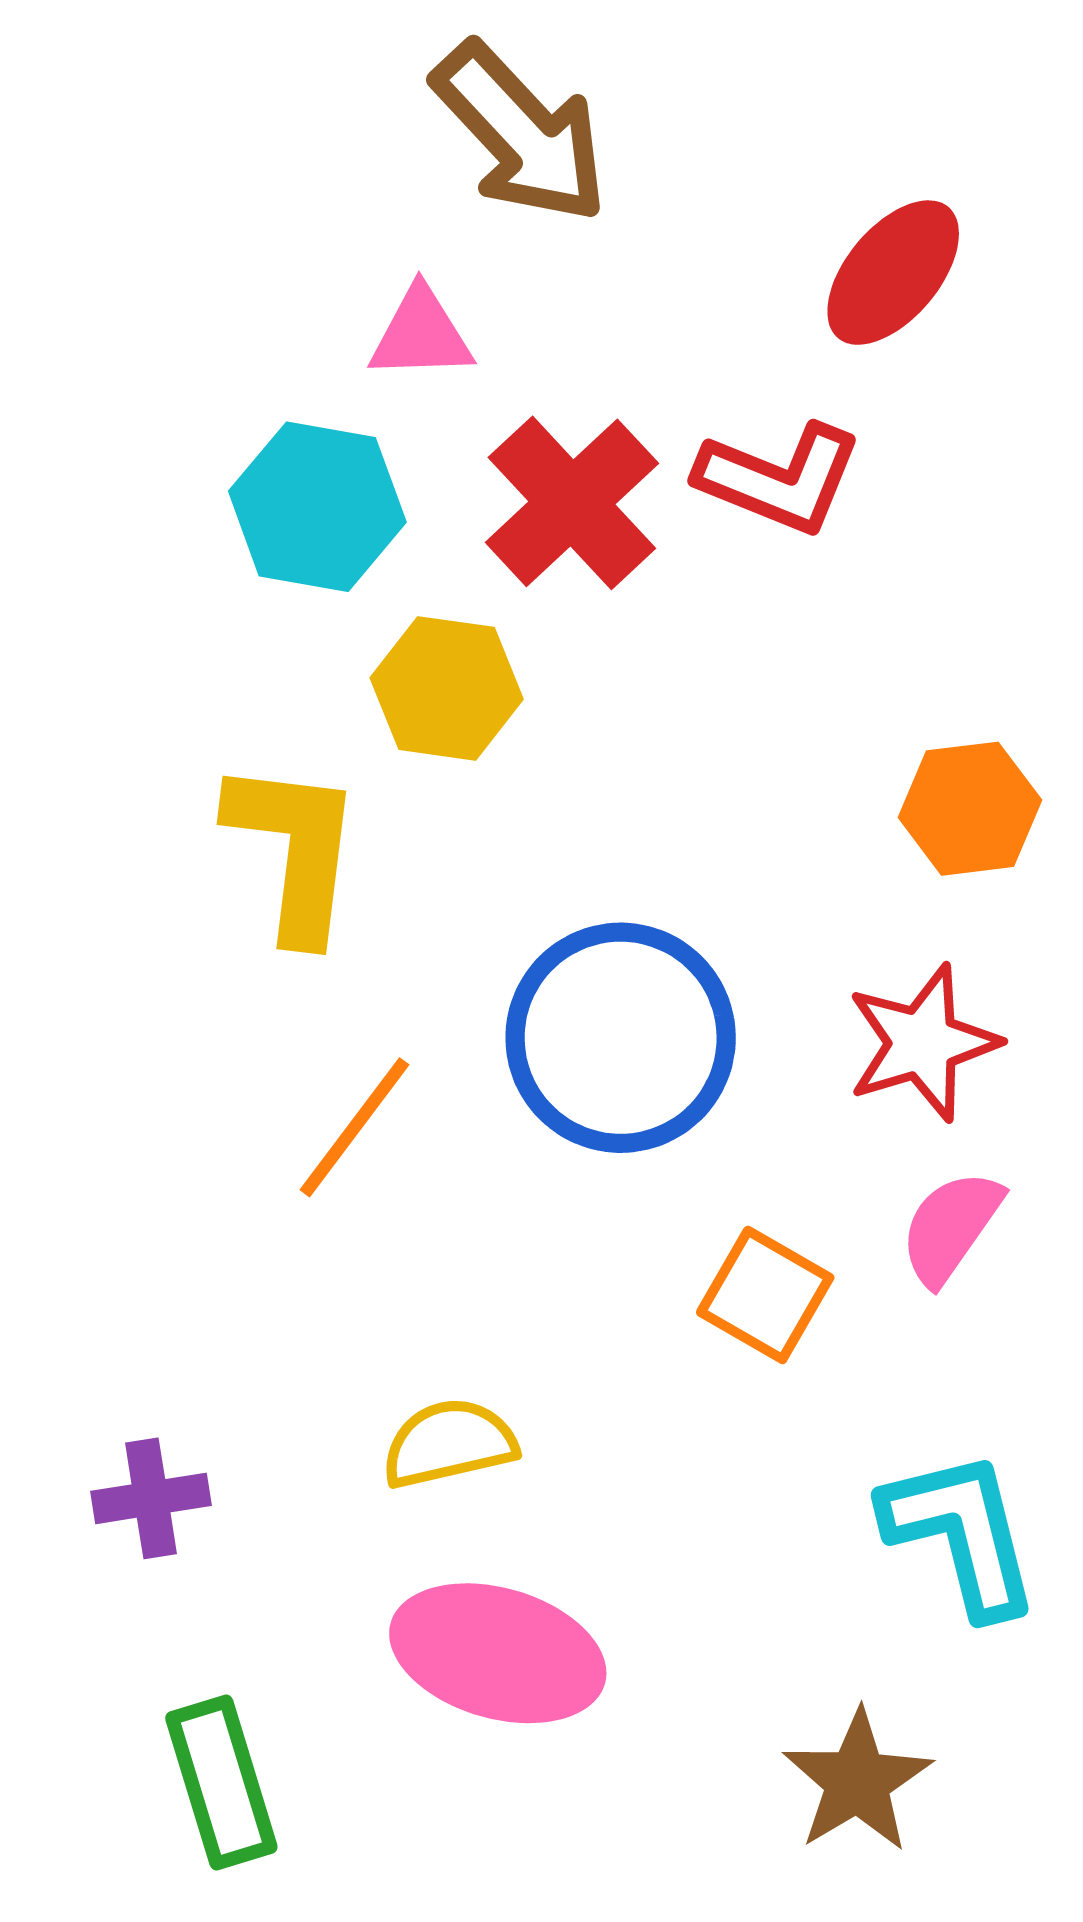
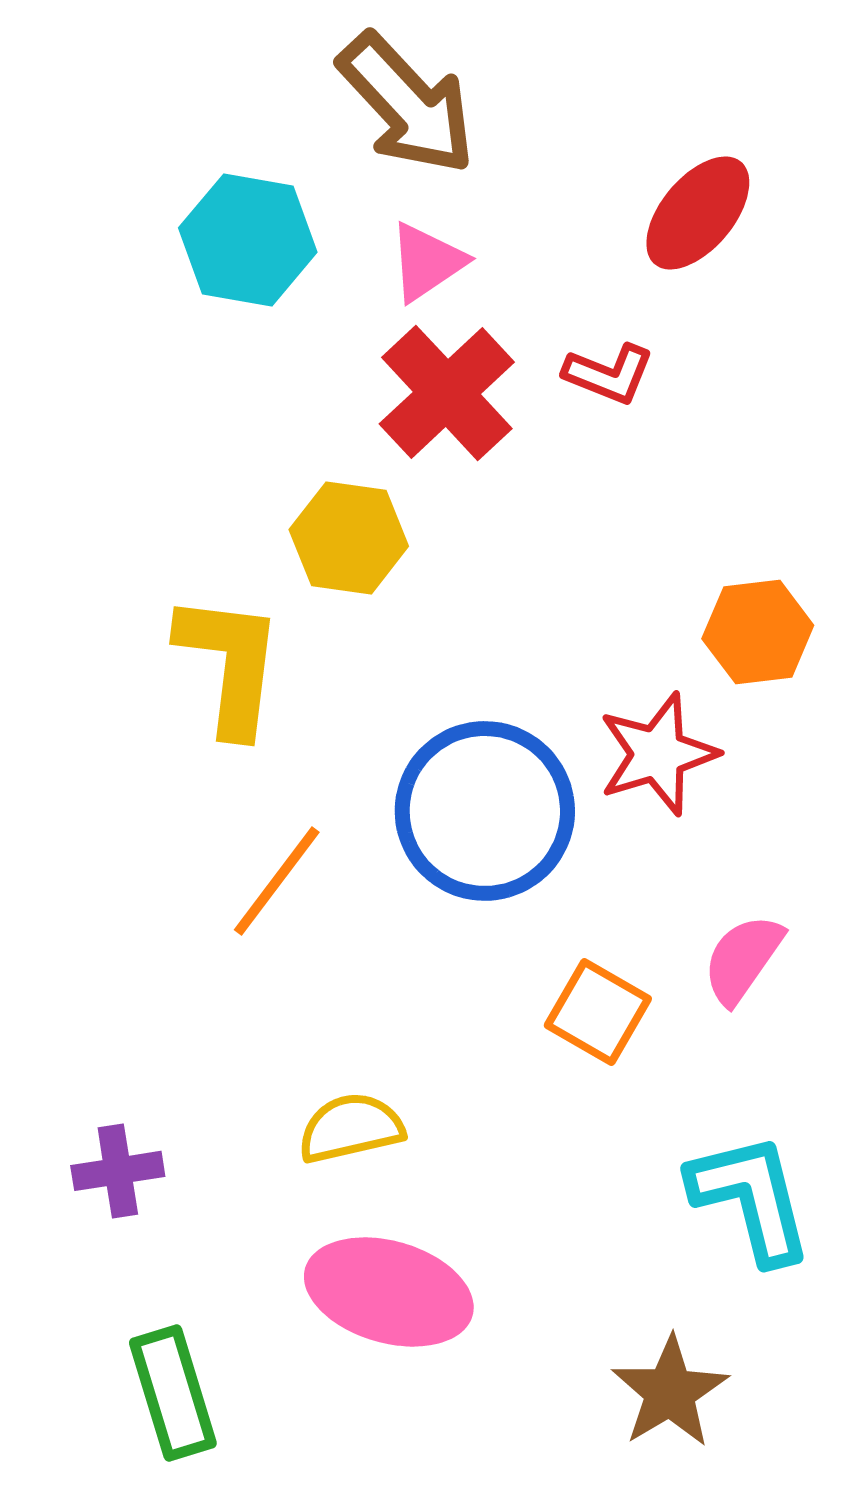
pink triangle: (421, 334) -> (427, 262), moved, turned -32
red L-shape: (779, 479) -> (609, 374), size x0.7
cyan hexagon: (317, 507) -> (248, 240), moved
red star: (923, 1043) -> (658, 754), moved

